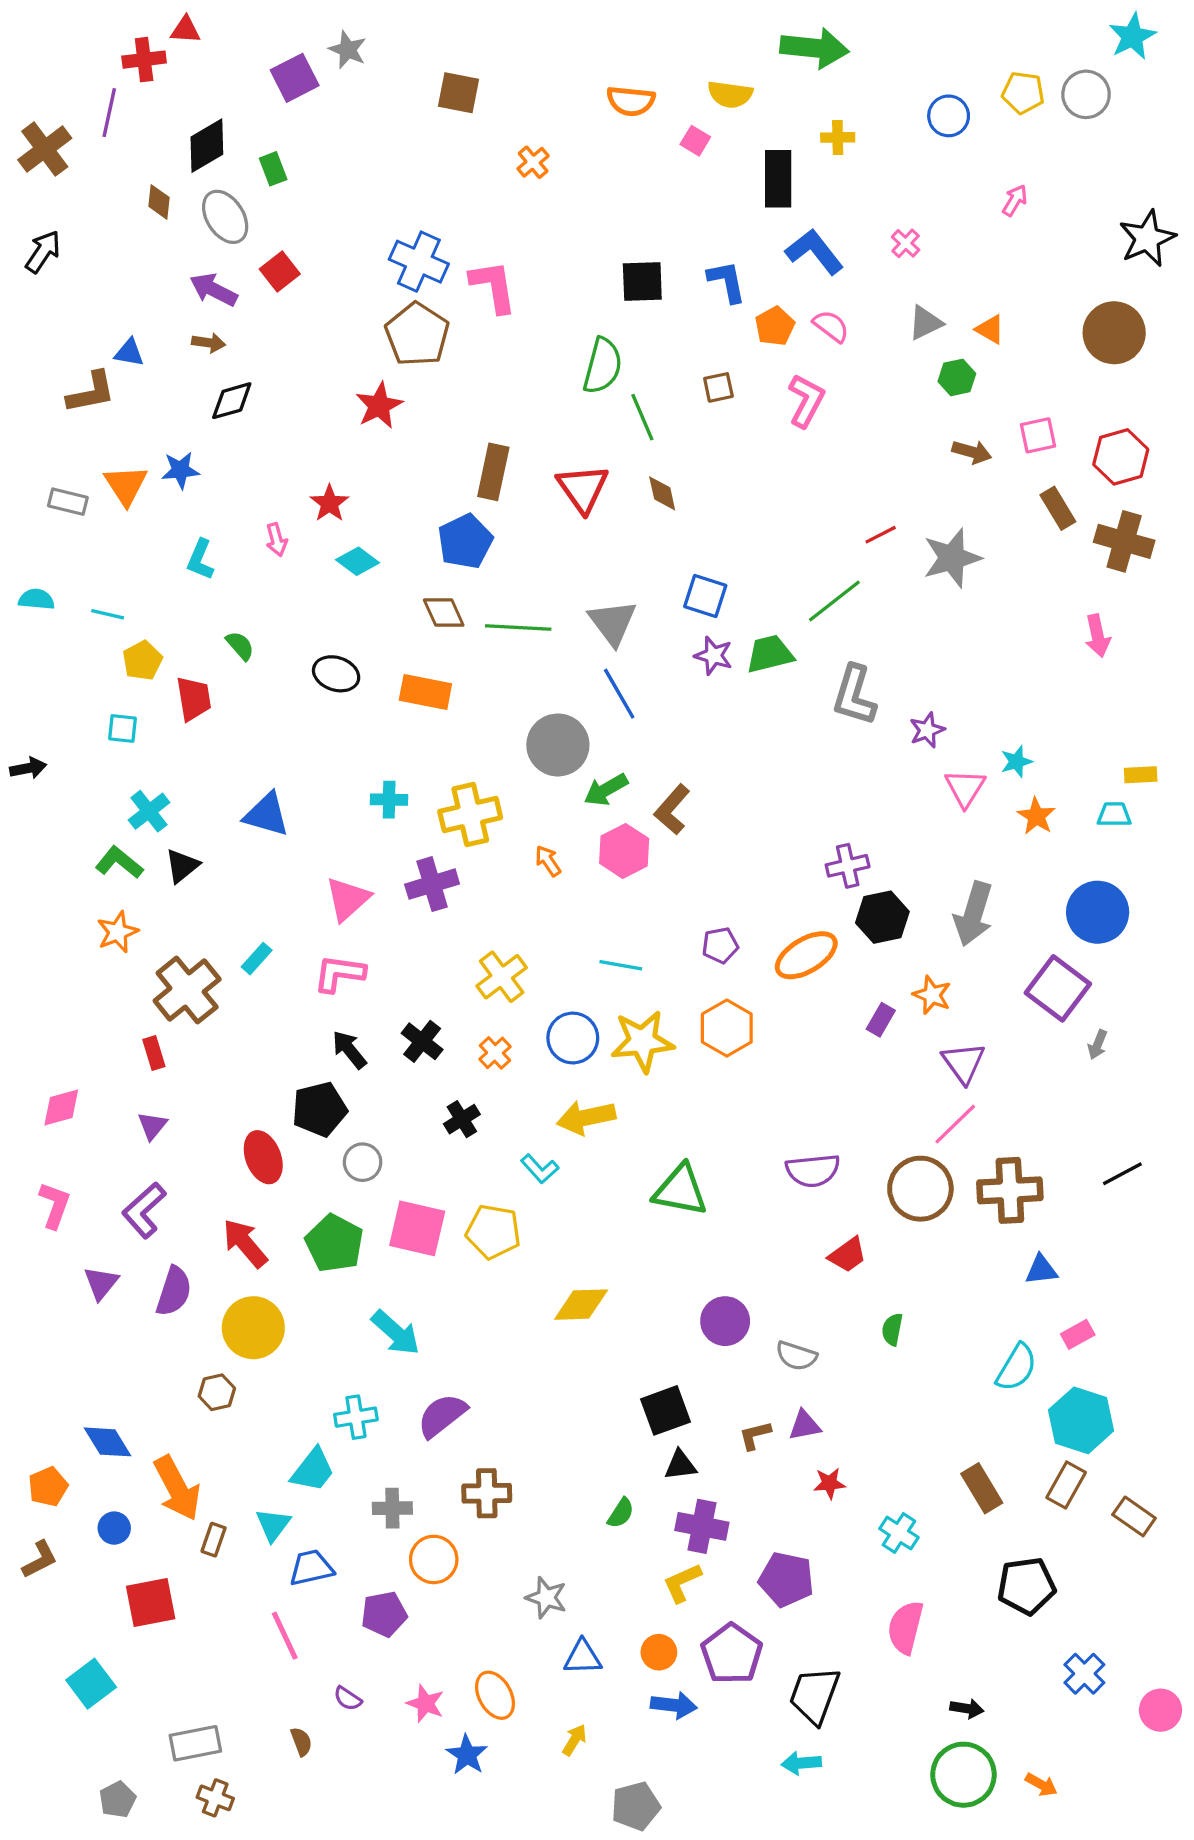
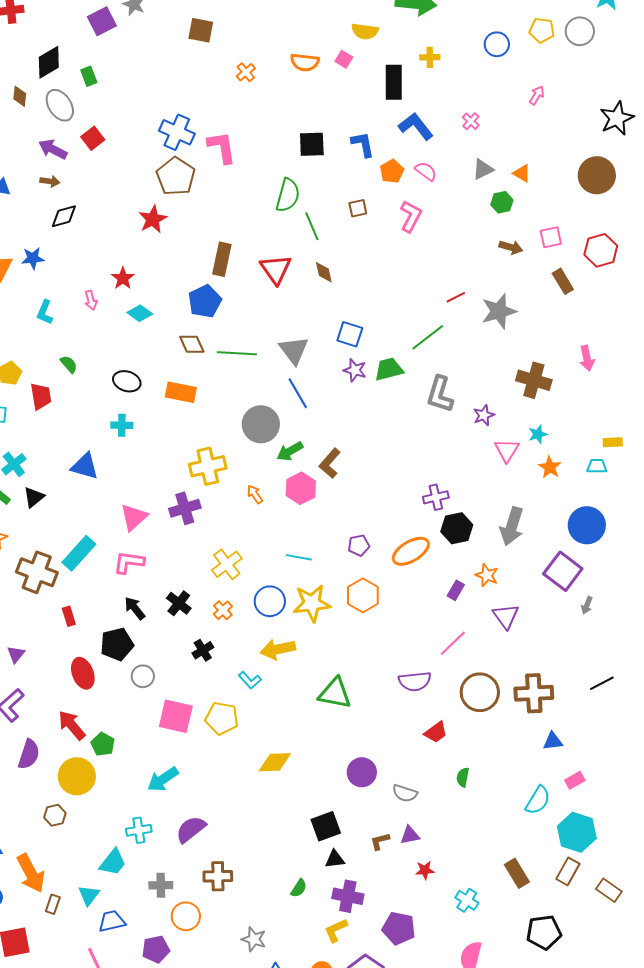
orange semicircle: (631, 101) -> (305, 62), moved
brown cross: (1124, 541) -> (534, 380), moved
cyan cross: (389, 800) -> (122, 425), moved
cyan rectangle: (257, 959) -> (79, 553), size x1.8
brown cross: (187, 990) -> (37, 572), turned -30
red rectangle: (154, 1053) -> (69, 616), moved
pink line: (955, 1124) -> (453, 643), moved
green pentagon: (334, 1243) -> (103, 744), moved, size x0.7
cyan arrow: (396, 1333) -> (163, 779), turned 104

